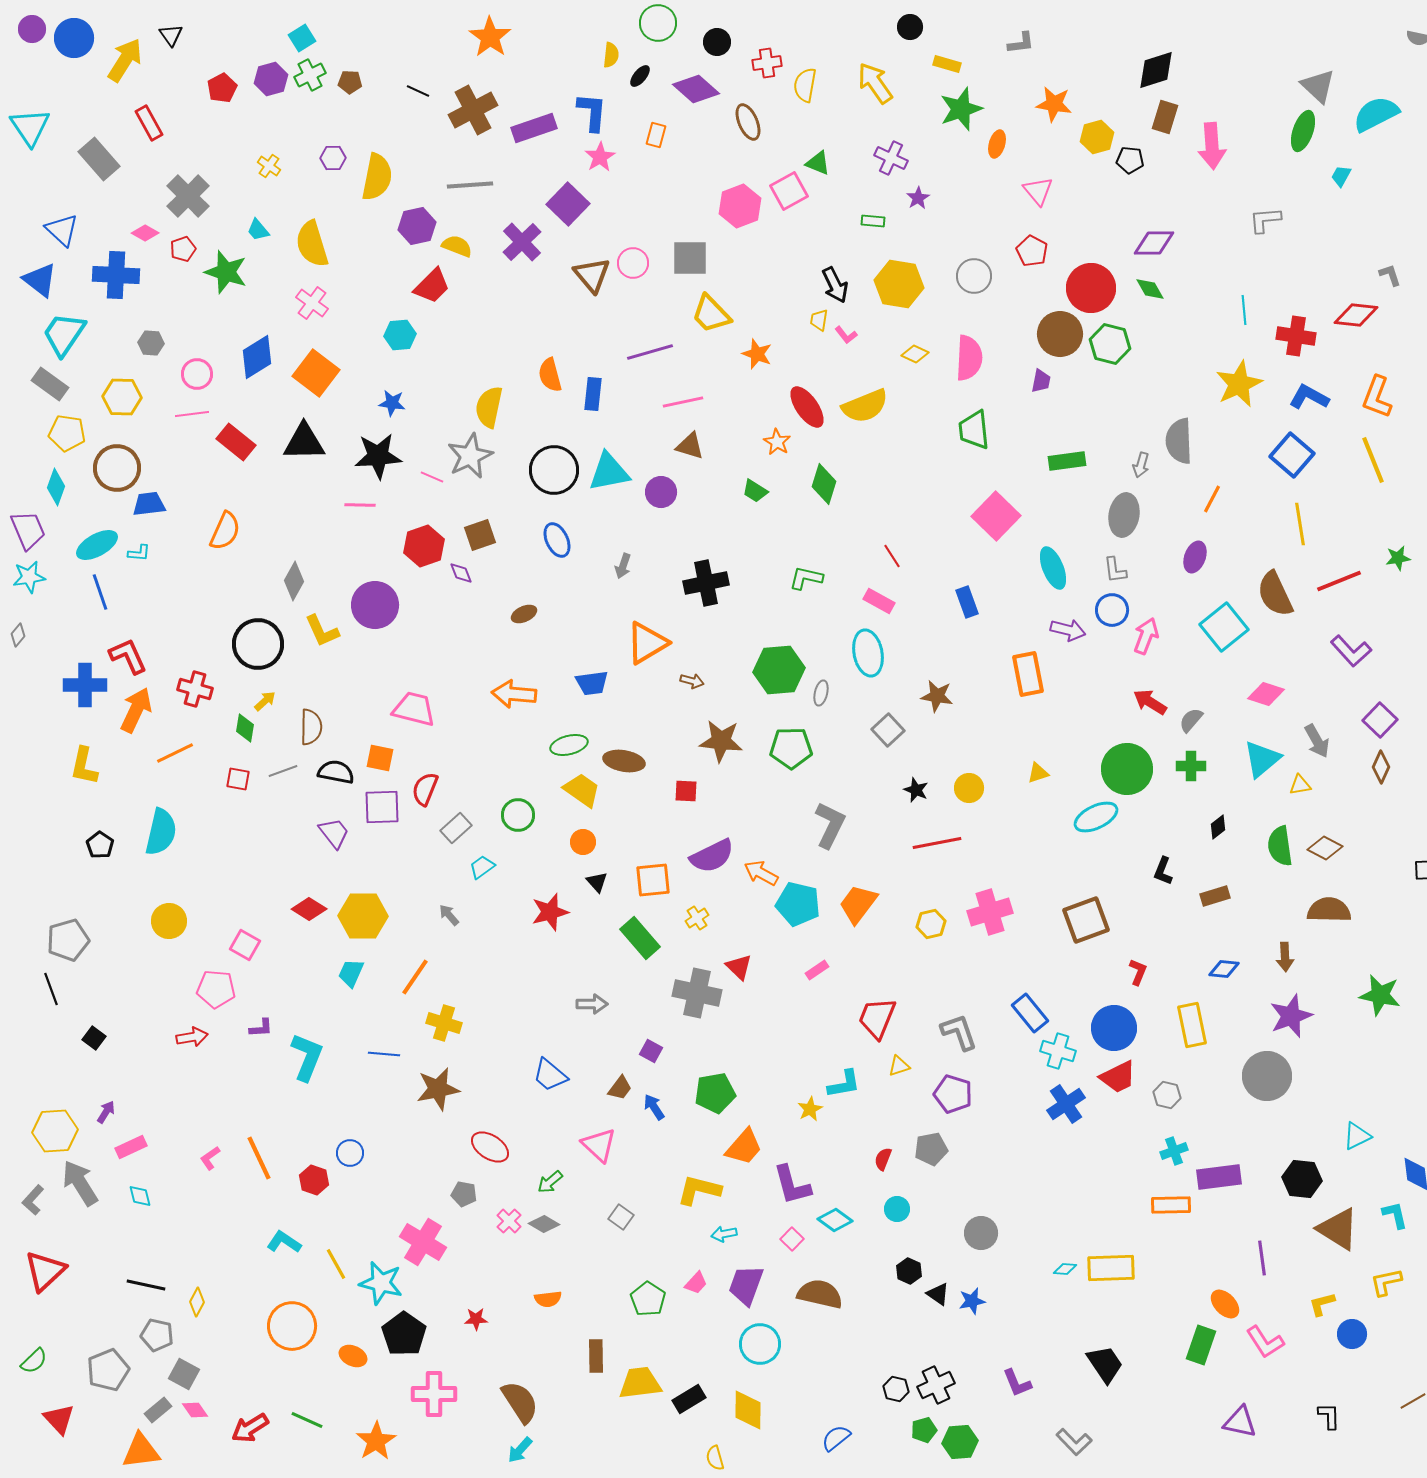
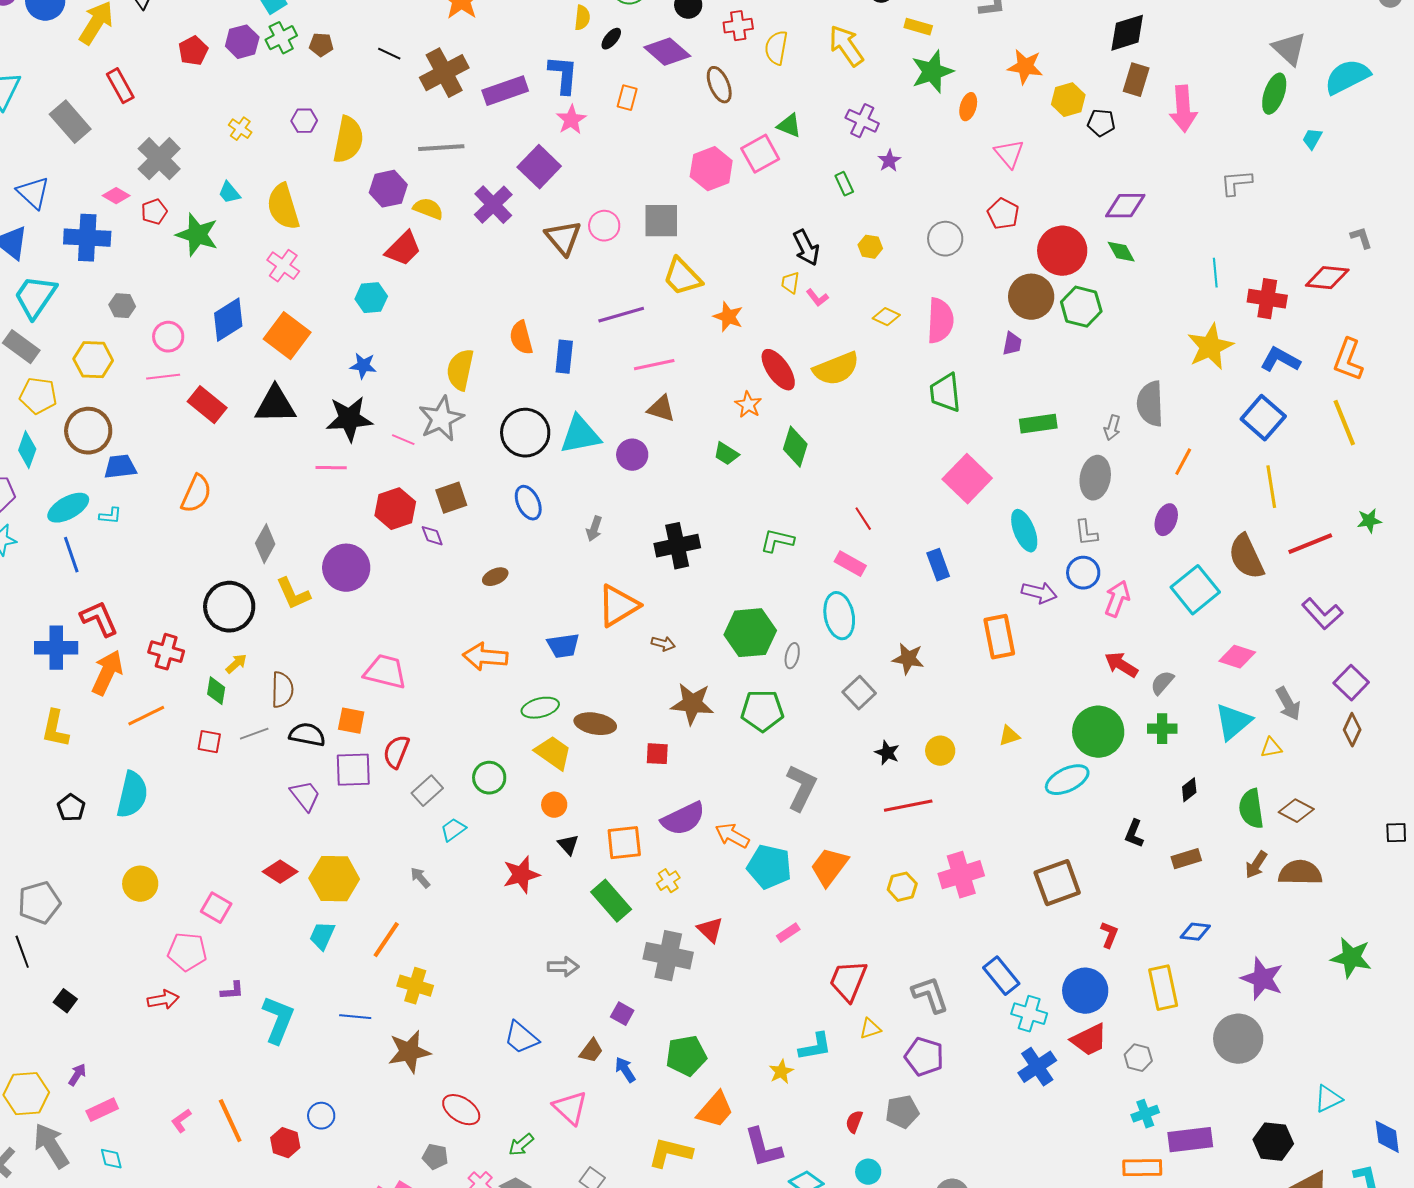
green rectangle: (873, 221) -> (844, 184), turned 60
yellow hexagon: (899, 284) -> (870, 247), size x0.5
brown arrow: (1285, 957) -> (1256, 865), moved, turned 36
purple star: (1291, 1016) -> (1262, 979), turned -30

